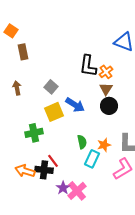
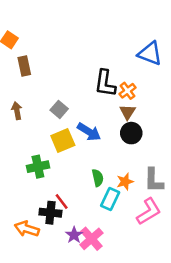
orange arrow: (25, 171) -> (27, 229), moved

